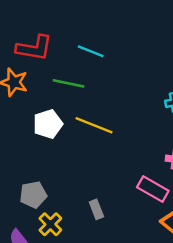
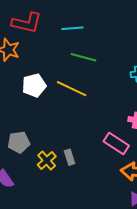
cyan line: (91, 51) -> (72, 28), turned -30
green line: (69, 83) -> (83, 57), moved
yellow cross: (50, 224) -> (47, 161), moved

